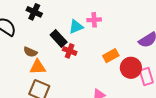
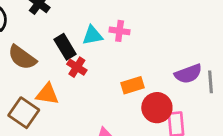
brown semicircle: (30, 52) -> (22, 57), size x1.5
orange triangle: (38, 67) -> (47, 94), moved

